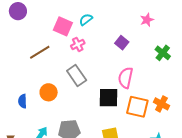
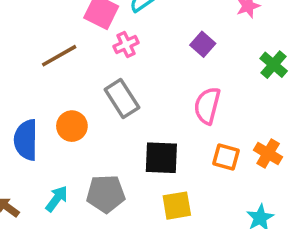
black square: (108, 98) -> (161, 158), moved
blue semicircle: (22, 101) -> (26, 140), size x1.6
orange square: (137, 107) -> (226, 157), size x0.7

